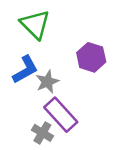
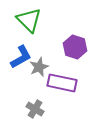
purple rectangle: (61, 115) -> (62, 83), moved, turned -36

